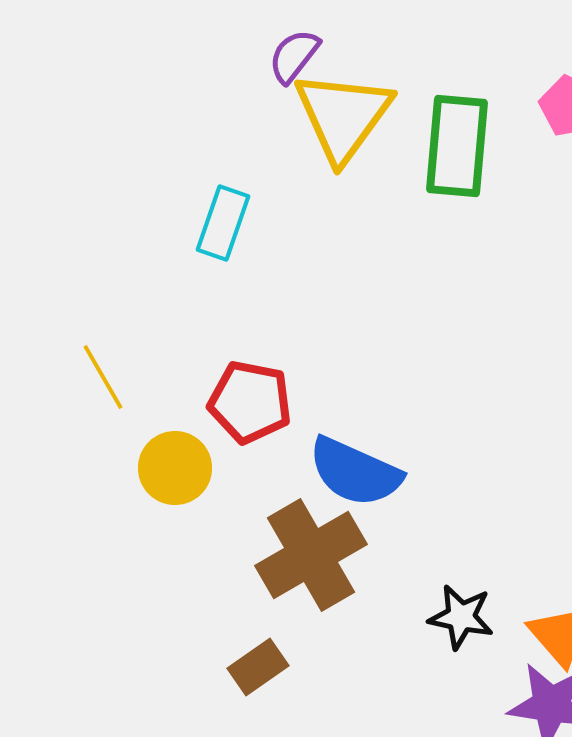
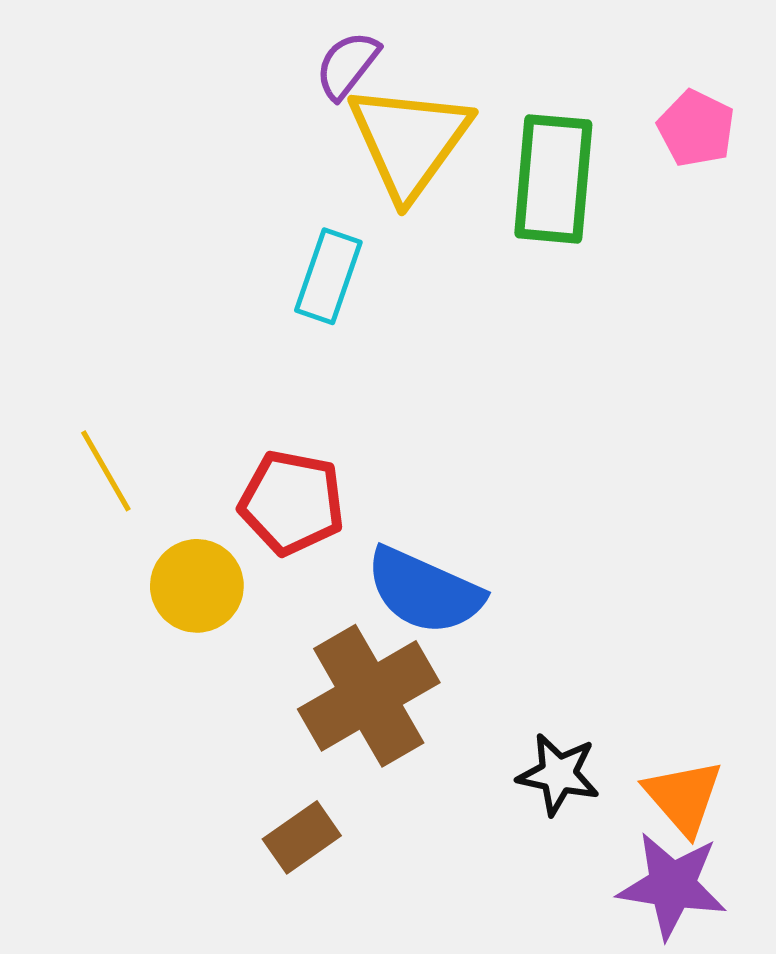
cyan rectangle: (223, 223) -> (328, 276), moved

